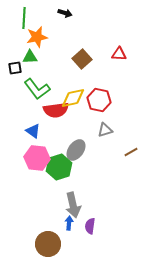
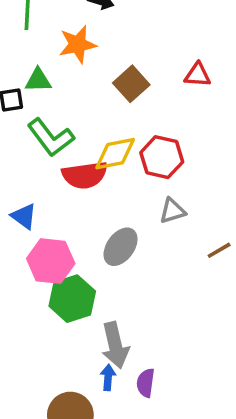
orange star: (37, 37) -> (78, 44), moved
blue triangle: (33, 131) -> (24, 216), moved
green hexagon: (59, 167) -> (72, 299), moved

